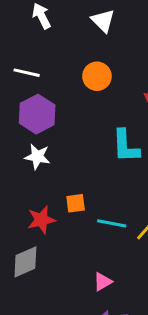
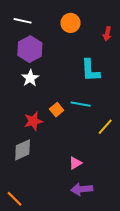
white star: (37, 157) -> (30, 78), turned 30
orange square: (76, 203) -> (57, 110), turned -32
cyan line: (112, 223) -> (81, 104), moved

